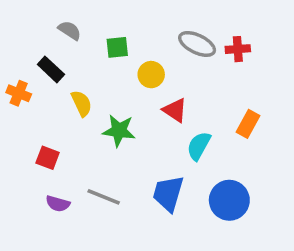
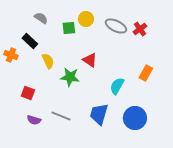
red cross: (238, 49) -> (140, 29), turned -32
yellow circle: (151, 75) -> (86, 19), moved
red triangle: (175, 110) -> (90, 60), moved

